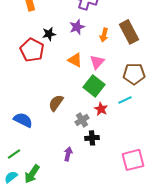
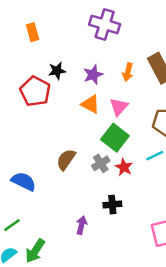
purple star: (77, 27) -> (93, 75), moved
gray cross: (82, 120) -> (101, 163), moved

